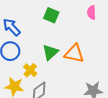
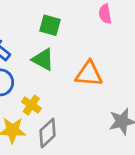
green triangle: (50, 52) -> (43, 59), moved, turned -42

